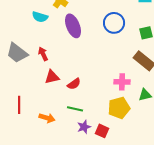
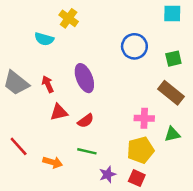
purple ellipse: (73, 26) -> (84, 78), moved
red line: (19, 105) -> (19, 146), turned -42
purple star: (84, 127) -> (108, 174), moved
red square: (102, 131) -> (137, 178), moved

